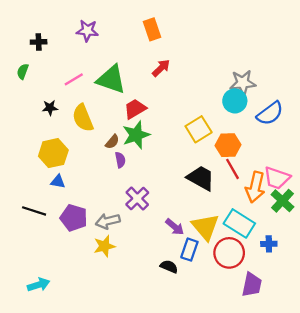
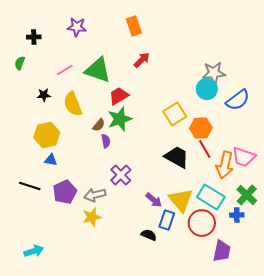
green cross: (282, 201) -> (247, 195), moved
purple pentagon: (74, 218) -> (65, 192), turned 30

